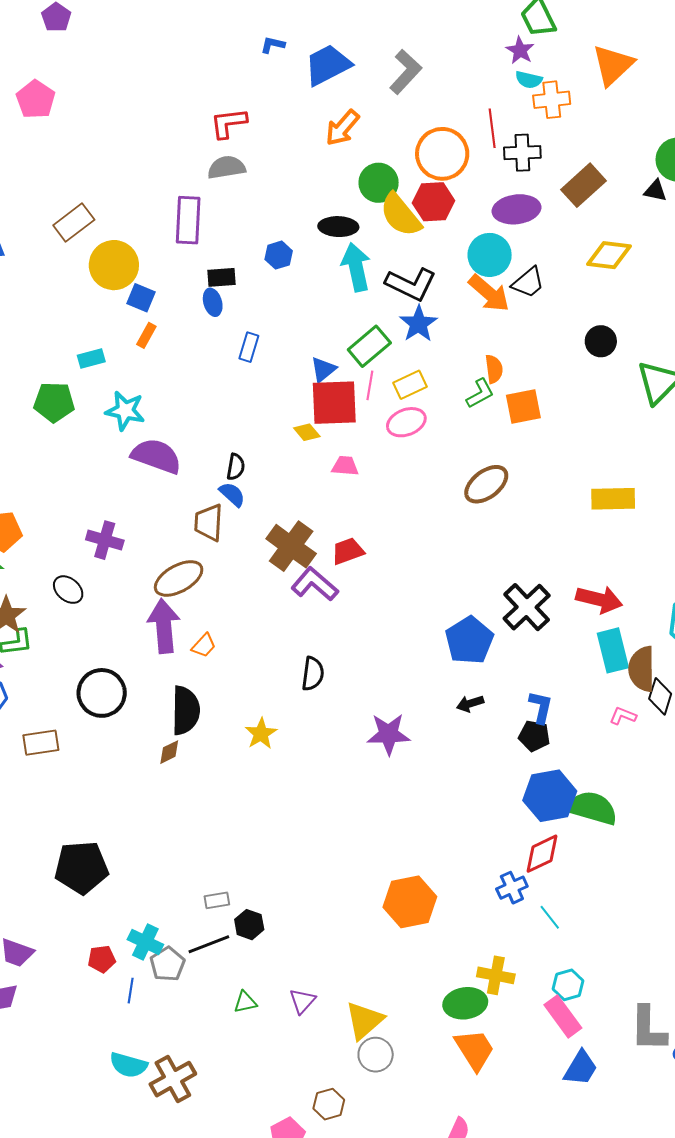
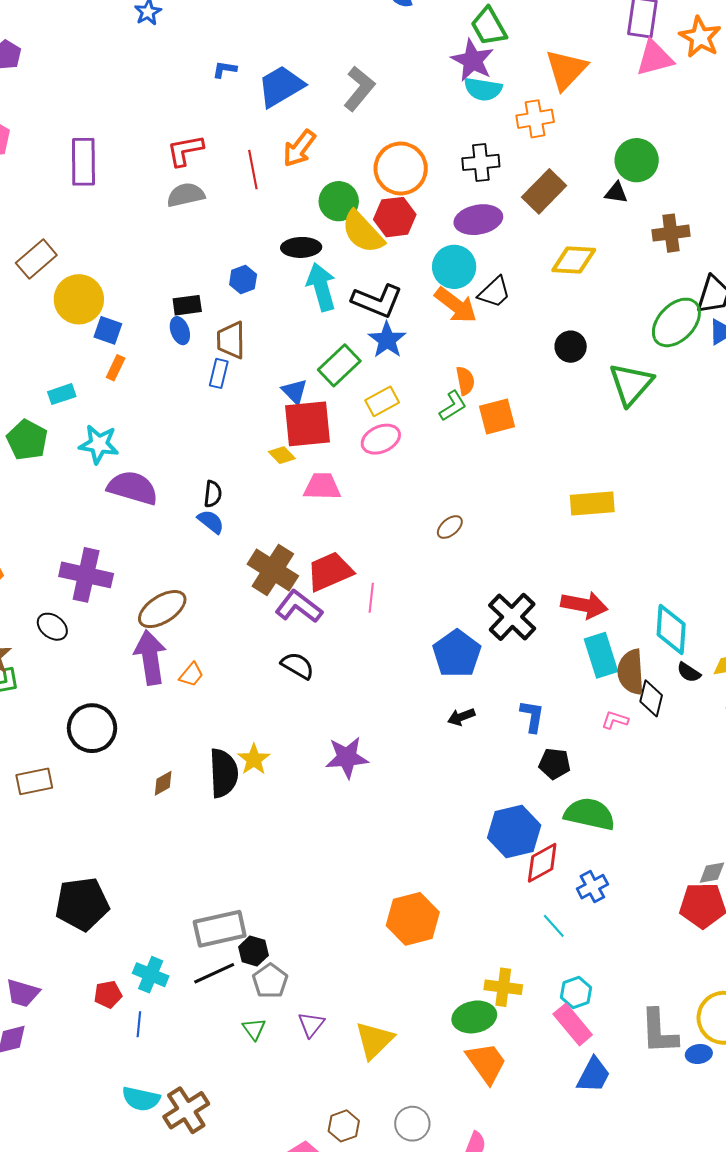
purple star: (520, 50) -> (473, 60), size x1.5
cyan semicircle: (529, 80) -> (483, 89), size x1.4
orange cross: (552, 100) -> (535, 119), moved
red line: (492, 128) -> (253, 170), moved
purple rectangle: (188, 220) -> (83, 162), moved
blue triangle: (323, 370) -> (294, 391), turned -32
pink line: (370, 385) -> (371, 598), moved
green pentagon: (54, 402) -> (27, 440), turned 30
pink trapezoid: (345, 466) -> (322, 487), size x1.4
brown ellipse: (486, 484) -> (450, 527), moved, size x0.6
brown trapezoid: (209, 523) -> (231, 340), moved
purple cross: (105, 540) -> (86, 575), size x1.4
red trapezoid: (348, 551) -> (330, 572), size x1.4
black semicircle: (313, 674) -> (297, 666), moved, turned -64
black semicircle: (186, 710) -> (223, 773), moved
purple star: (389, 734) -> (347, 757), moved
black pentagon: (534, 736) -> (555, 764), moved
blue hexagon: (550, 796) -> (514, 832), moved
blue cross: (512, 888) -> (592, 887), moved
gray rectangle: (217, 900) -> (220, 929), size x2.0
gray pentagon: (167, 964) -> (270, 981), moved
green triangle: (245, 1002) -> (254, 1029), turned -50
gray circle: (376, 1055) -> (412, 1124), moved

